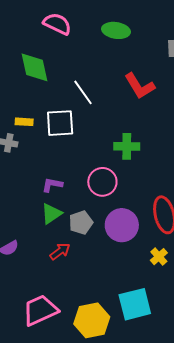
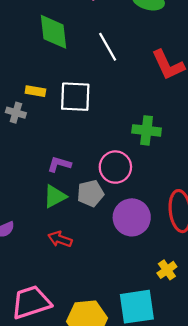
white line: (83, 92) -> (108, 47), moved
gray pentagon: (81, 223) -> (90, 193), moved
red arrow: (60, 251) -> (60, 239), turned -130
yellow cross: (159, 257) -> (167, 270), moved

